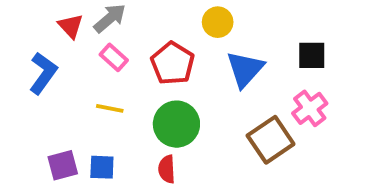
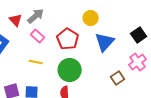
black square: (312, 55) -> (139, 35), turned -35
brown square: (271, 140) -> (118, 78), size x0.6

